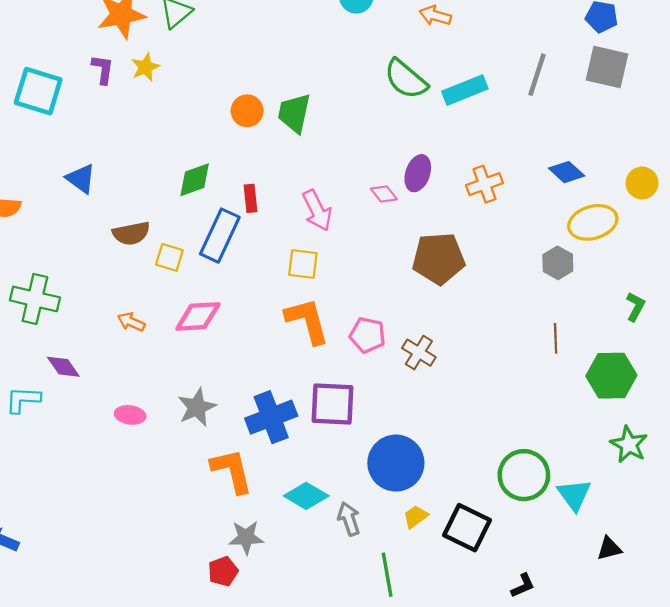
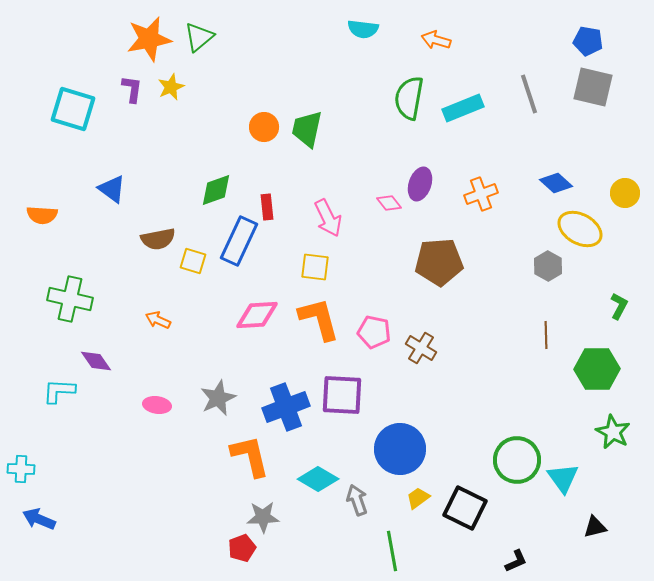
gray line: (537, 75) -> (529, 94), turned -36
green semicircle: (406, 79) -> (409, 98), turned 60
yellow ellipse: (593, 222) -> (580, 229), turned 45
pink diamond: (198, 316) -> (257, 315), moved

